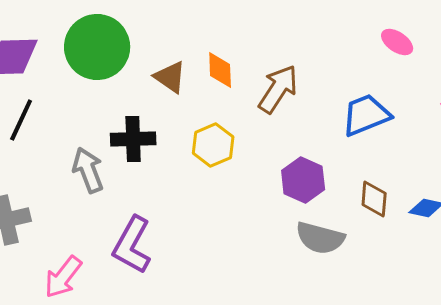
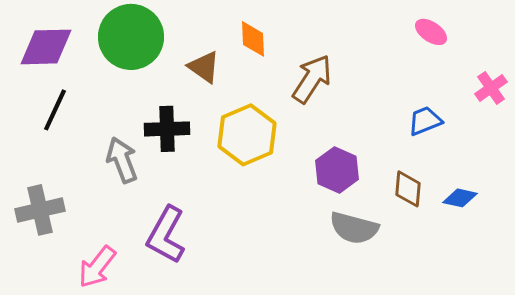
orange diamond: (220, 70) -> (253, 39), moved
blue trapezoid: (366, 115) -> (425, 121), moved, size x0.7
yellow hexagon: (213, 145) -> (247, 135), size x1.4

